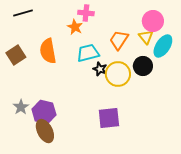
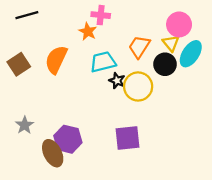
orange semicircle: (48, 51) -> (56, 60), turned 35
black circle: (143, 66) -> (165, 64), moved
purple hexagon: (44, 112) -> (68, 139), moved

